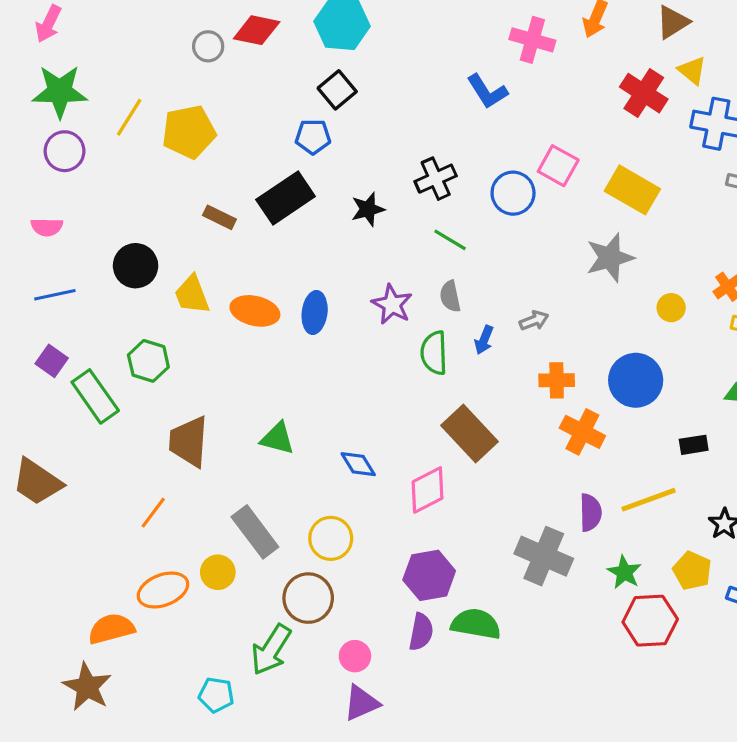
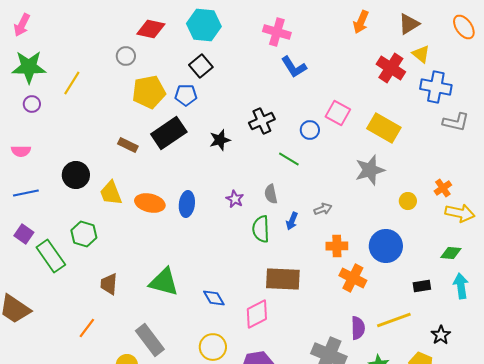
pink cross: (532, 40) -> (277, 32), moved
gray circle: (208, 46) -> (126, 56), moved
yellow pentagon: (189, 132) -> (149, 92), moved
purple circle: (65, 151) -> (32, 104), size x0.7
blue circle: (513, 193) -> (310, 130), size x0.7
green line: (450, 240) -> (289, 159), moved
purple star: (392, 304) -> (235, 199), size x0.7
brown rectangle: (469, 433) -> (283, 279), turned -44
green triangle: (277, 438) -> (164, 282), size x1.4
brown trapezoid: (189, 442) -> (109, 284), size x0.7
yellow circle: (331, 538) -> (213, 347), moved

